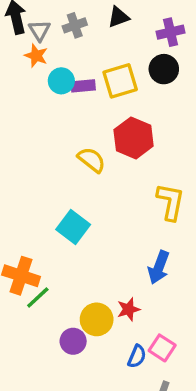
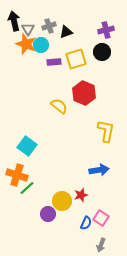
black triangle: (118, 17) -> (66, 32), moved
orange star: (36, 56) -> (26, 44), size x1.5
cyan circle: (61, 81) -> (41, 45), moved
cyan square: (73, 227) -> (27, 146), moved
blue arrow: (159, 267) -> (99, 170), turned -120

